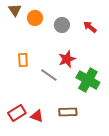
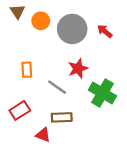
gray circle: (62, 25) -> (72, 29), size x1.6
brown rectangle: (68, 112) -> (62, 117), moved
red rectangle: (17, 113) -> (20, 110), moved

